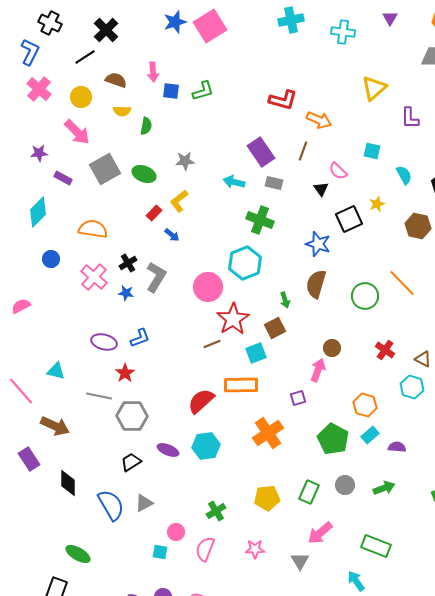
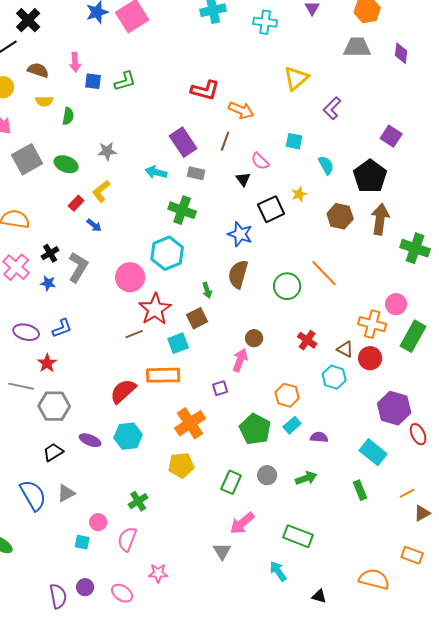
purple L-shape: (410, 118) -> (332, 108), turned 45
yellow pentagon: (267, 498) -> (181, 465), moved
pink star: (255, 549) -> (158, 573), moved

